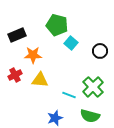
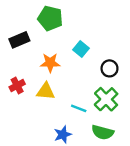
green pentagon: (57, 25) -> (50, 18), moved
black circle: (100, 51) -> (109, 68), moved
orange star: (33, 55) -> (50, 63), moved

